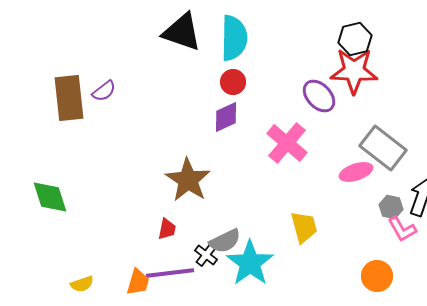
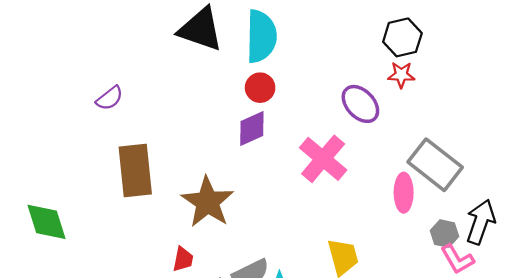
red star: (354, 71) -> (401, 75), size x0.5
brown rectangle: (69, 98) -> (135, 171), moved
pink ellipse: (356, 172) -> (404, 193), turned -72

